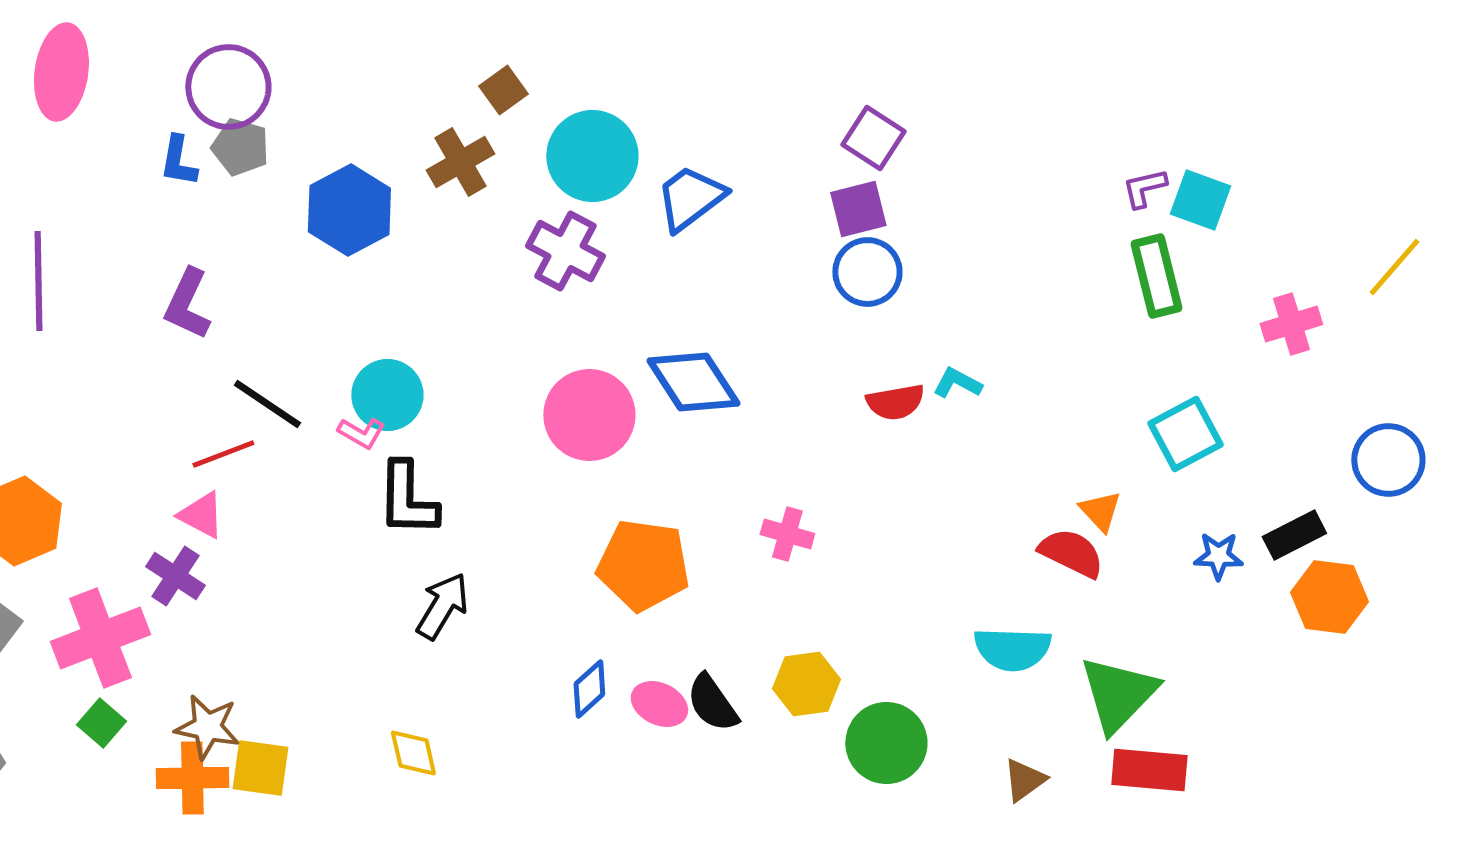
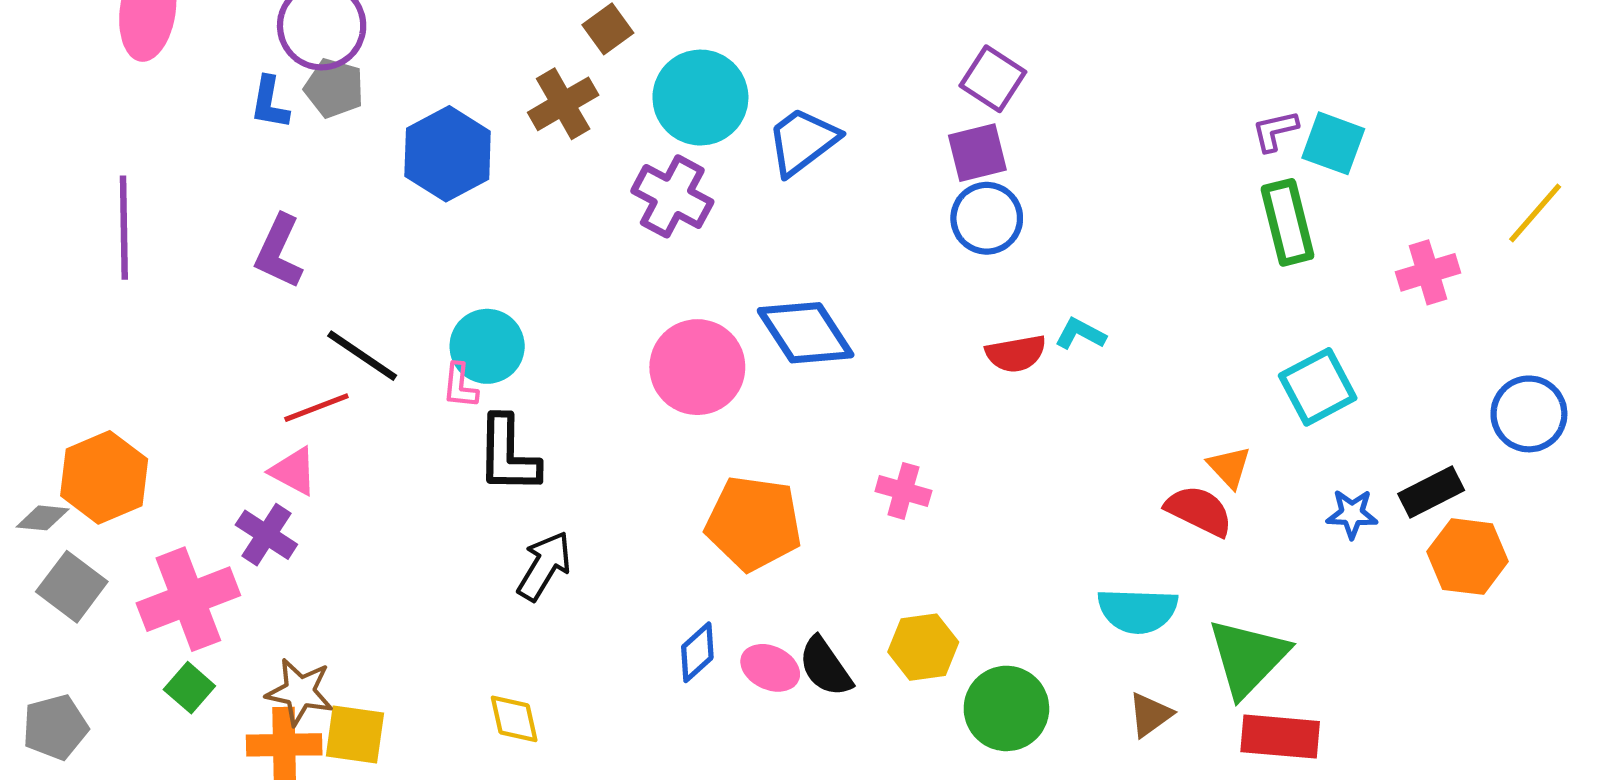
pink L-shape: (361, 433) -> (460, 386), turned 66
brown triangle: (1024, 780) -> (1150, 715), moved

